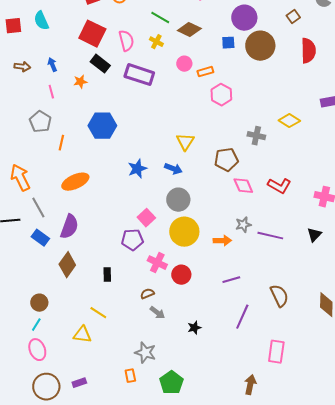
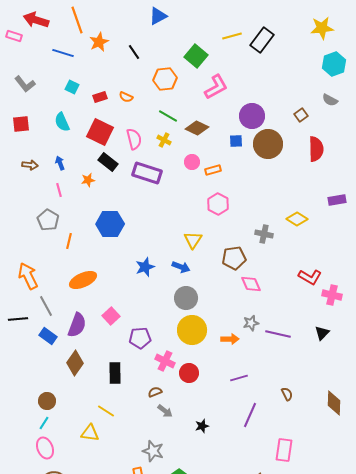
cyan semicircle: (41, 21) -> (62, 122), moved
pink hexagon: (221, 95) -> (218, 204), moved
red L-shape: (279, 186) -> (310, 277), moved
pink square: (146, 218) -> (111, 316), moved
black rectangle: (107, 275) -> (115, 373), size x1.5
brown semicircle: (279, 296) -> (287, 394), size x0.6

